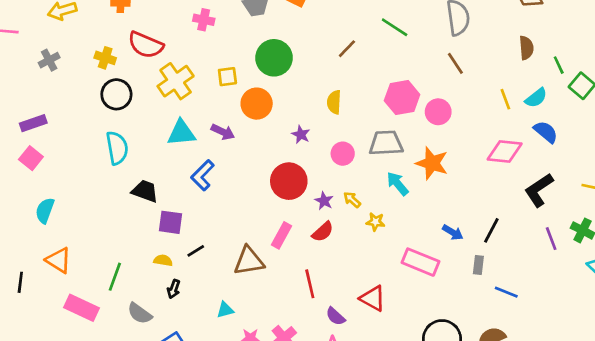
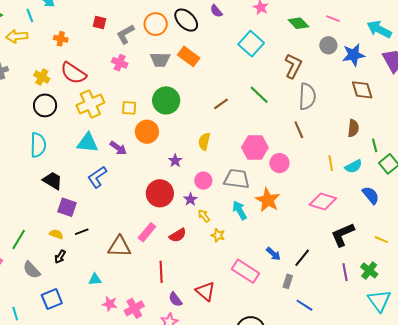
blue semicircle: (546, 132) -> (371, 195), moved
purple star: (324, 201) -> (190, 199), moved

